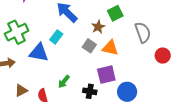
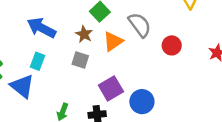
orange triangle: (110, 48) -> (113, 41), moved, turned -30
blue triangle: (39, 53) -> (22, 86), turned 45

